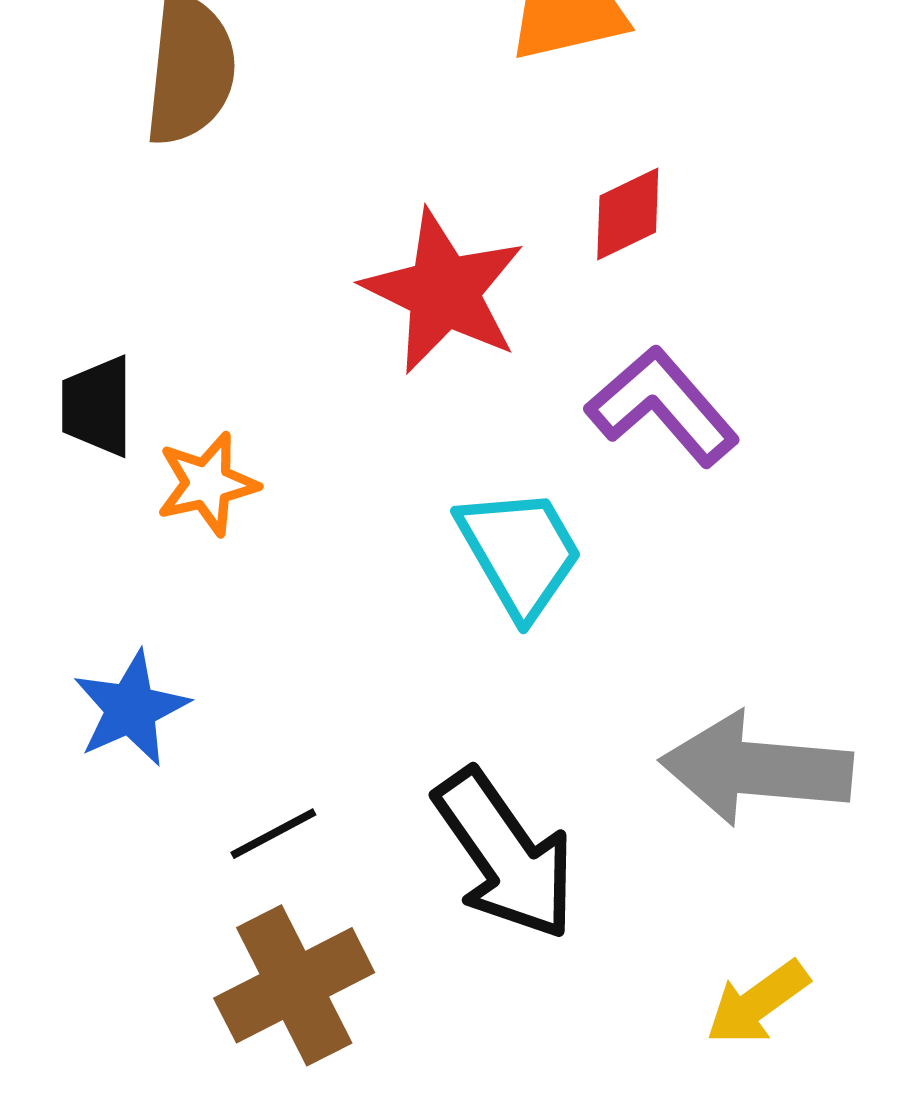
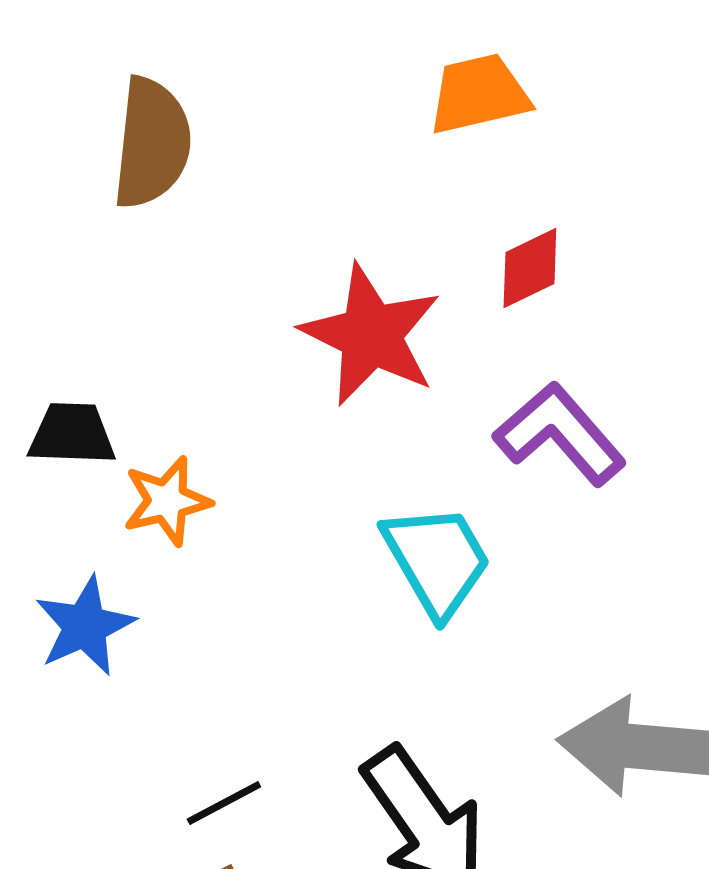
black trapezoid: (97, 406) -> (72, 434), turned 92
blue star: (131, 709) -> (85, 626), moved

